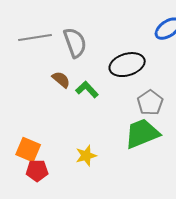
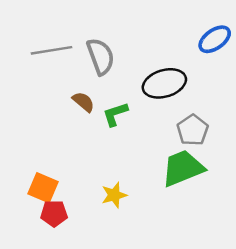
green L-shape: (87, 90) -> (115, 114), turned -65

